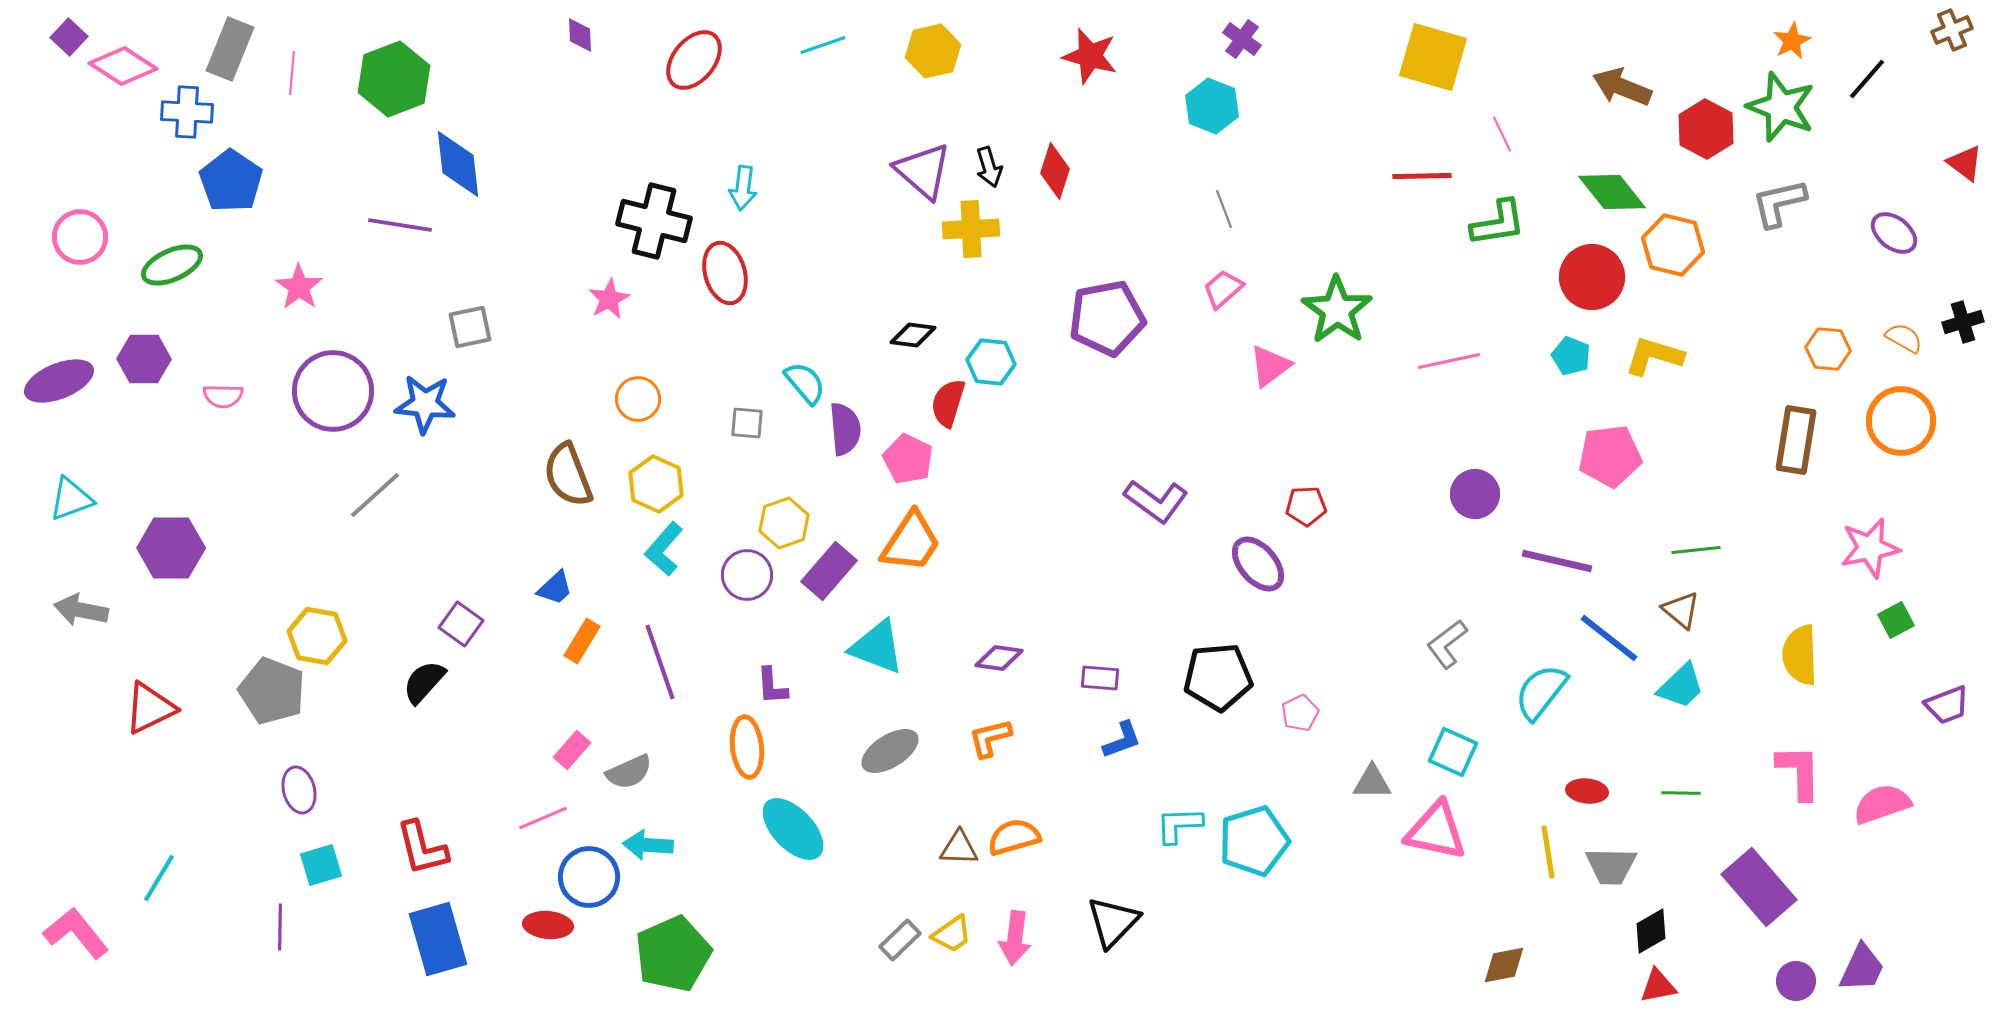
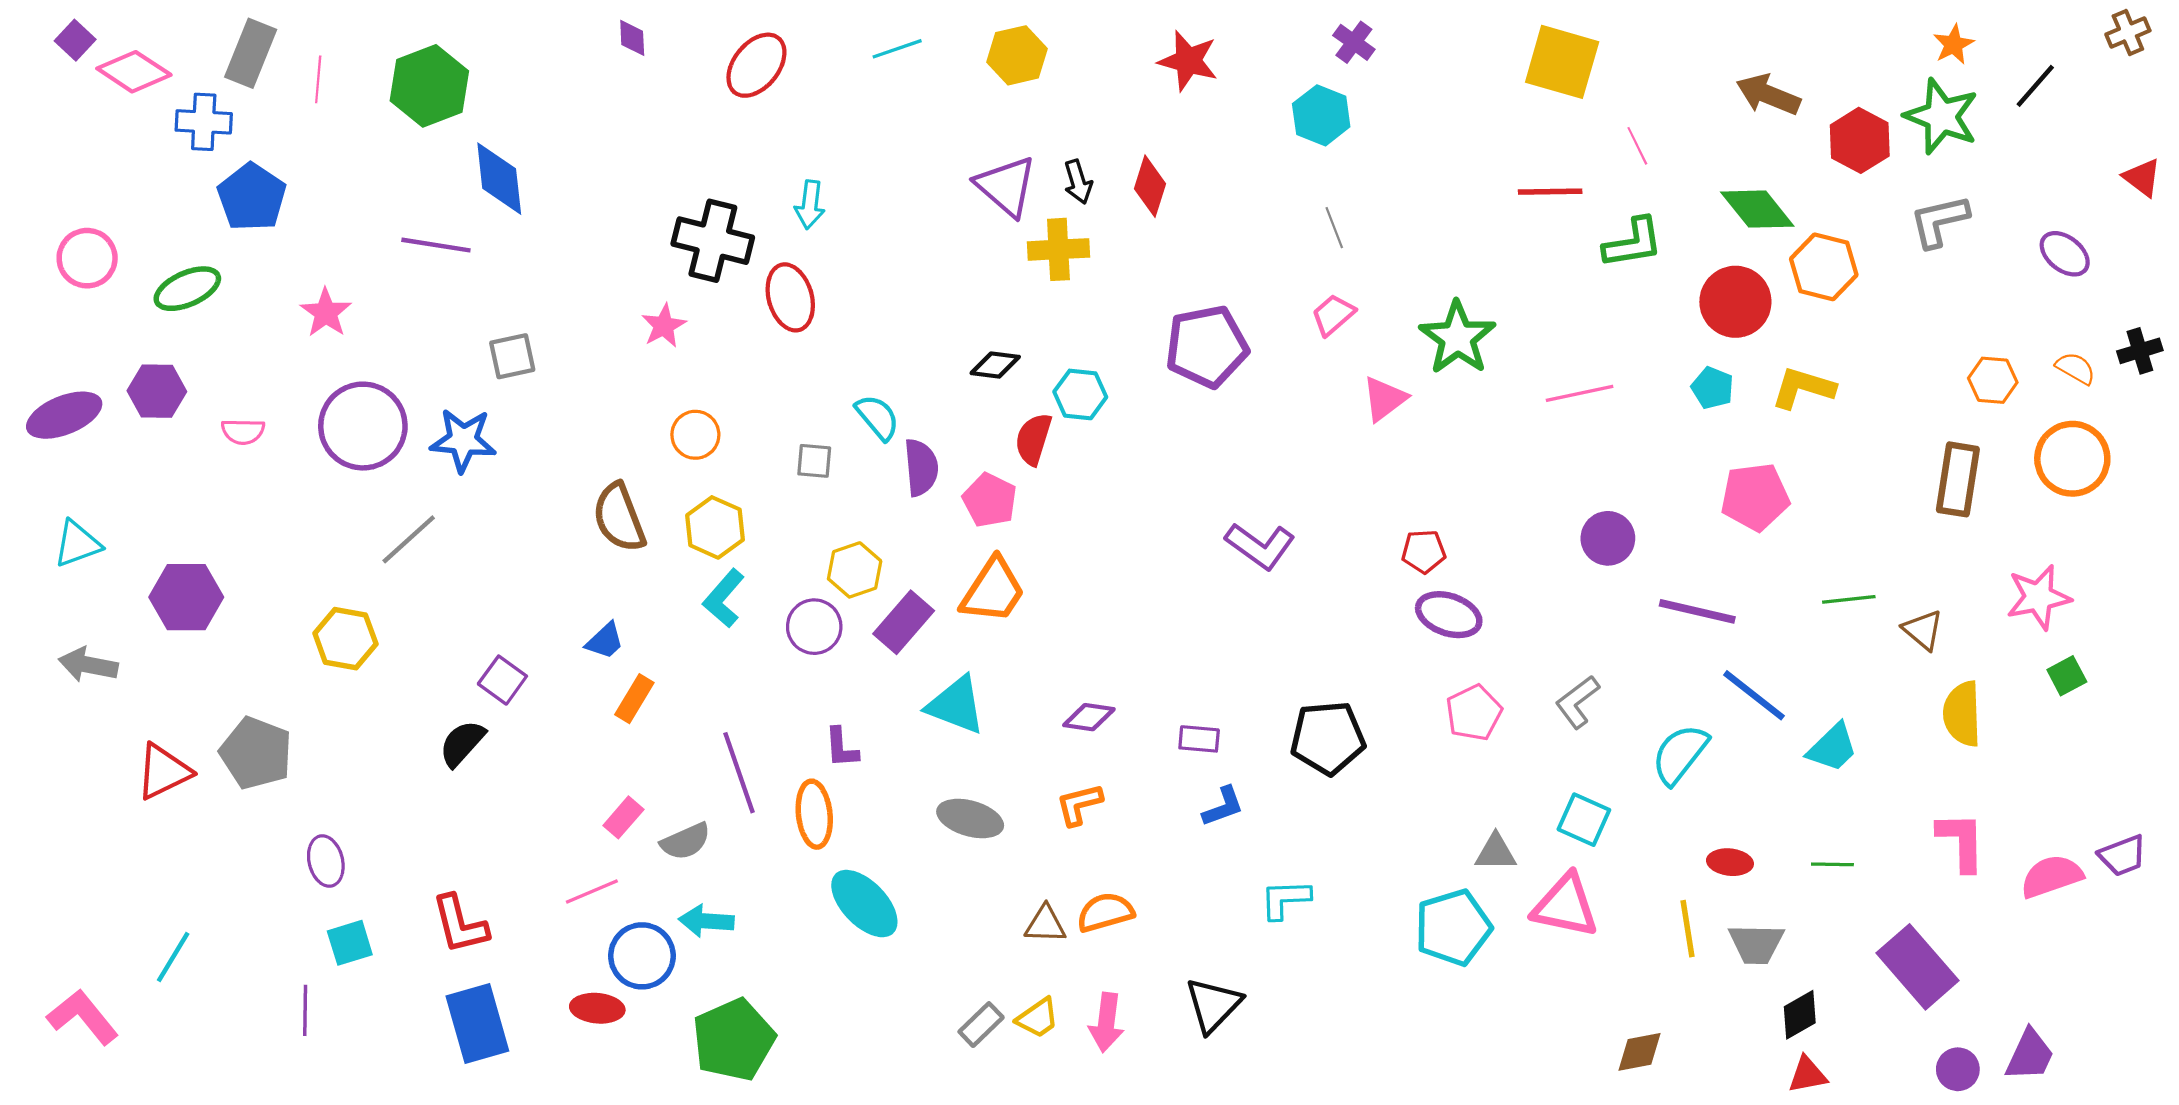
purple ellipse: (1258, 564) -> (1449, 615), moved, turned -30
brown triangle: (1681, 610) -> (1923, 630), moved
yellow hexagon: (317, 636) -> (345, 639), moved
purple line: (660, 662) -> (739, 773), moved
gray pentagon: (272, 691) -> (256, 753), moved
purple trapezoid: (1947, 705) -> (2122, 856), moved
pink pentagon: (1300, 713) -> (1474, 713), moved, size x1.4
gray ellipse: (890, 751) -> (970, 819), turned 48
cyan pentagon: (1254, 841) -> (1453, 928), moved

